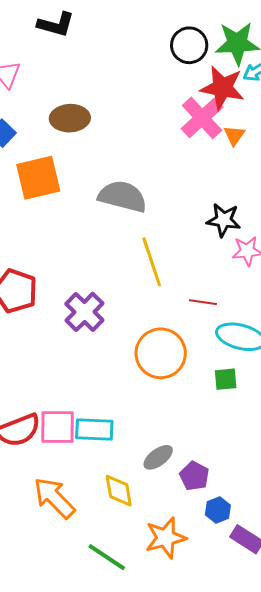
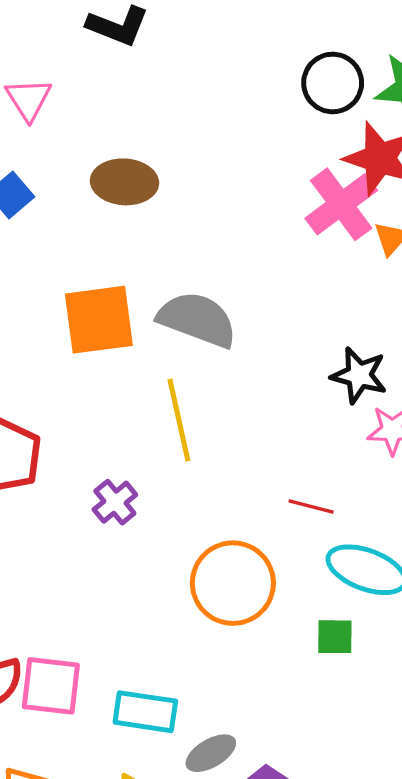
orange square: (38, 178) -> (99, 320), moved
yellow line: (152, 262) -> (179, 420), moved
purple cross: (84, 312) -> (115, 502), size x0.7
cyan rectangle: (94, 429) -> (145, 712), moved

